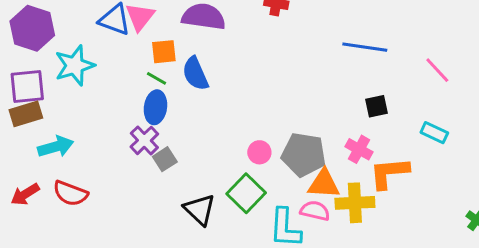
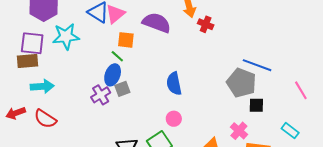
blue semicircle: (195, 74) -> (174, 84), moved
gray pentagon: (304, 155) -> (241, 83), moved
gray square: (165, 159) -> (122, 89), moved

